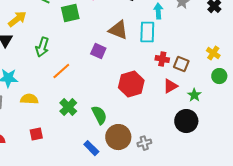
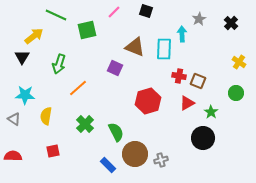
cyan arrow: (158, 11) -> (182, 34), moved
yellow cross: (213, 53) -> (239, 62), moved
yellow semicircle: (29, 99) -> (46, 116), turned -84

